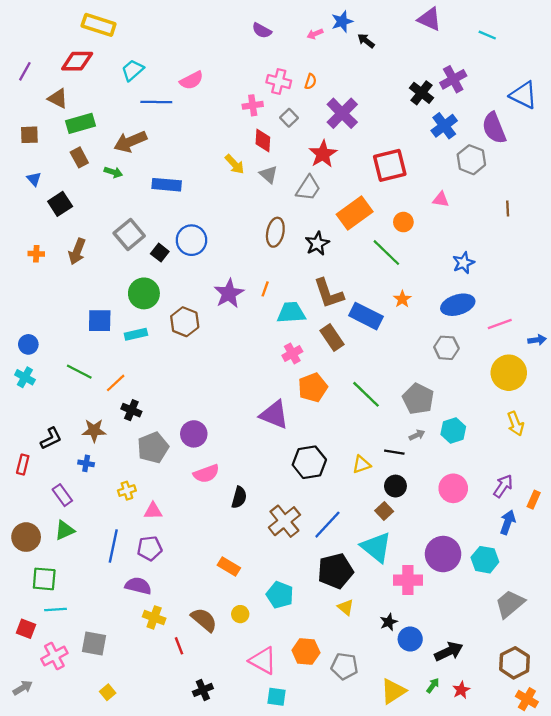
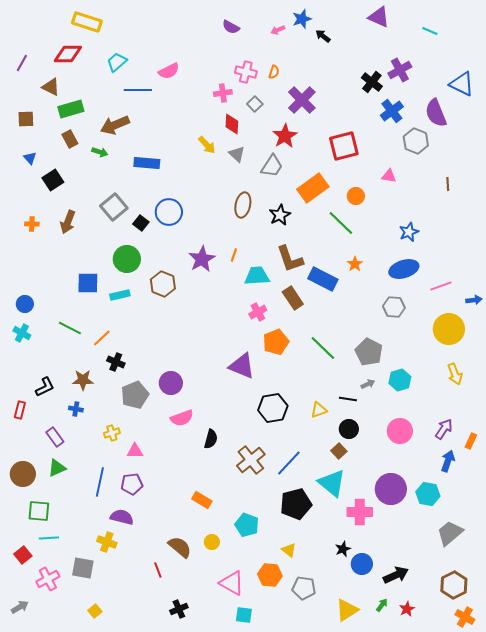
yellow triangle: (346, 607) -> (289, 550), moved
yellow cross: (154, 617) -> (107, 542), moved
red square: (26, 629) -> (23, 555), turned 30

